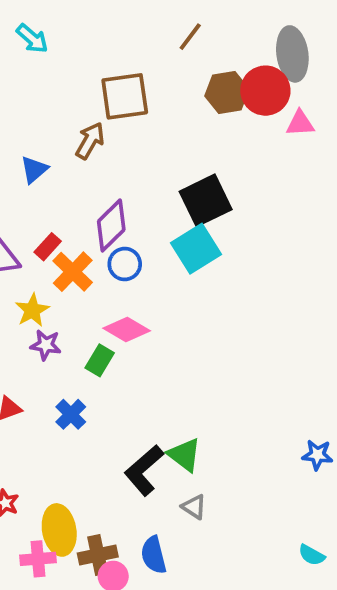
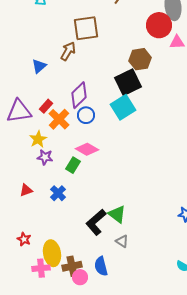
brown hexagon: (227, 93) -> (140, 59), moved

